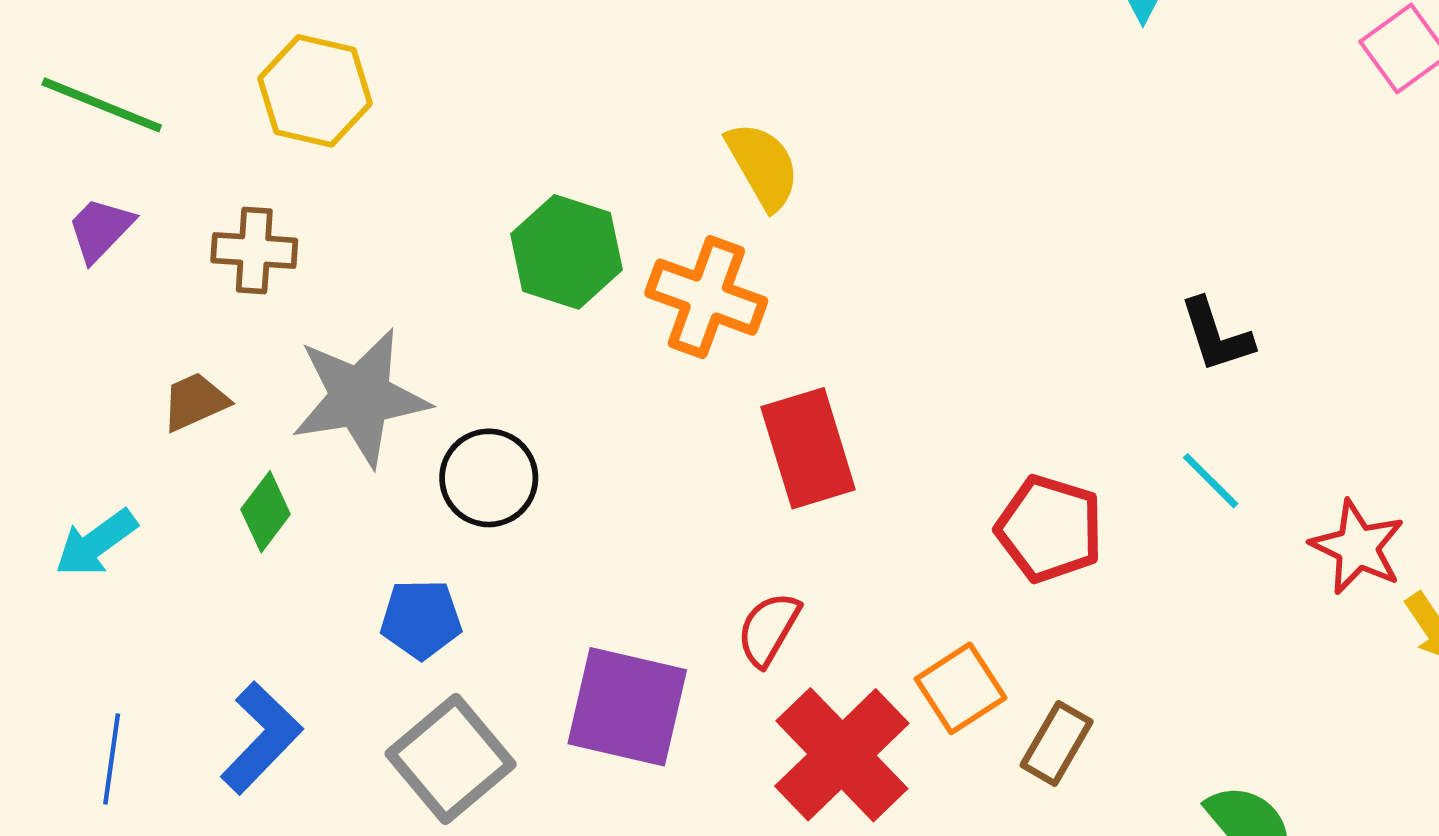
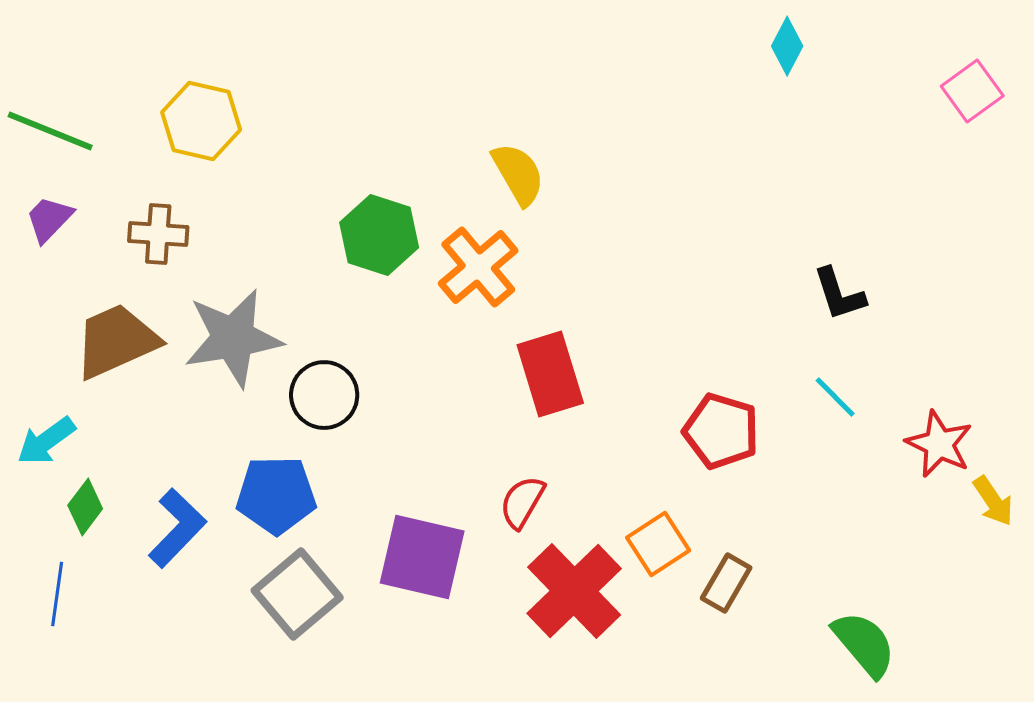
orange cross: (706, 297) -> (478, 267), turned 30
brown trapezoid: (195, 402) -> (116, 341), size x1.8
green diamond: (266, 512) -> (85, 507), moved
blue pentagon: (421, 619) -> (276, 495), size x1.4
blue L-shape: (261, 738) -> (177, 528), moved

